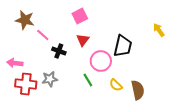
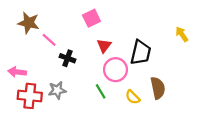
red triangle: (83, 40) -> (104, 46), moved
brown semicircle: (138, 90) -> (158, 88), moved

